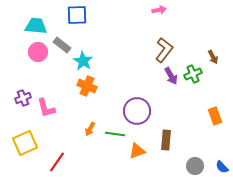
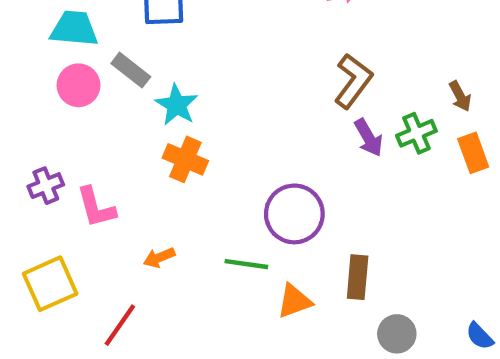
orange rectangle: (215, 116) -> (473, 153), moved
orange arrow: (90, 129) -> (159, 258), moved, turned 40
gray circle: (195, 166) -> (397, 334), moved

